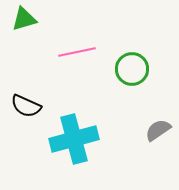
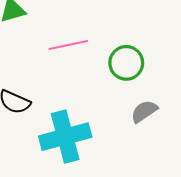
gray semicircle: (158, 130) -> (144, 111), moved

